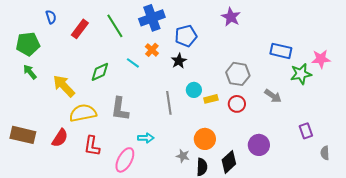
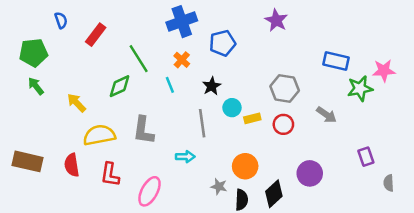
green line: (115, 26) -> (139, 59), moved
black star: (179, 61) -> (212, 86), moved
cyan line: (133, 63) -> (170, 85), moved, turned 32
yellow arrow: (64, 86) -> (77, 103), size x0.7
red semicircle: (60, 138) -> (72, 165), turned 138
cyan arrow: (146, 138) -> (185, 157), moved

